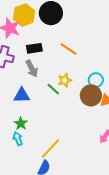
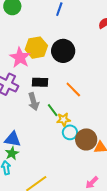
cyan circle: (96, 80) -> (70, 132), moved
green line: (53, 89) -> (53, 110), moved
blue triangle: (22, 95) -> (13, 139), moved

